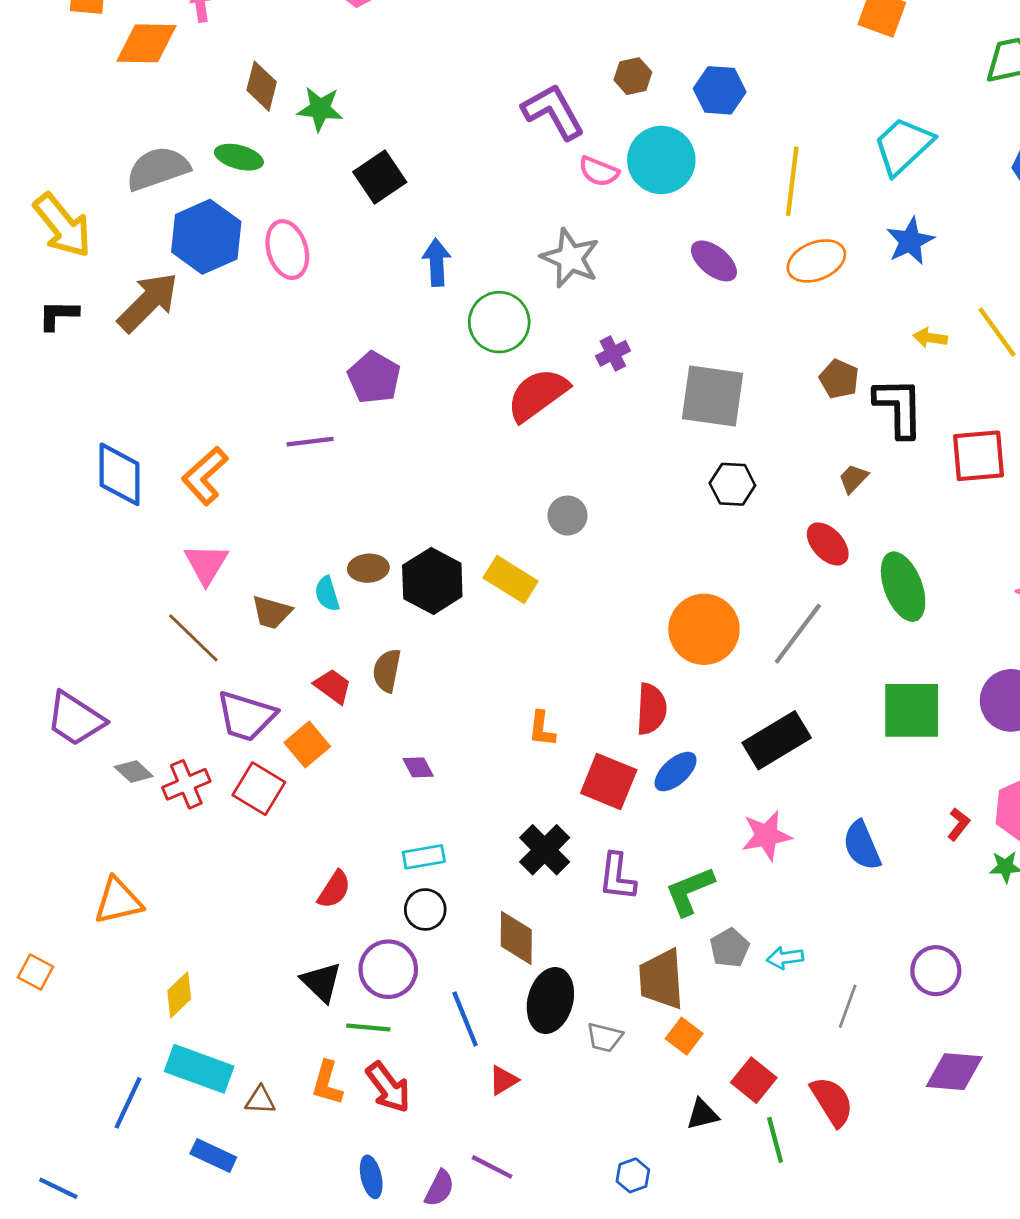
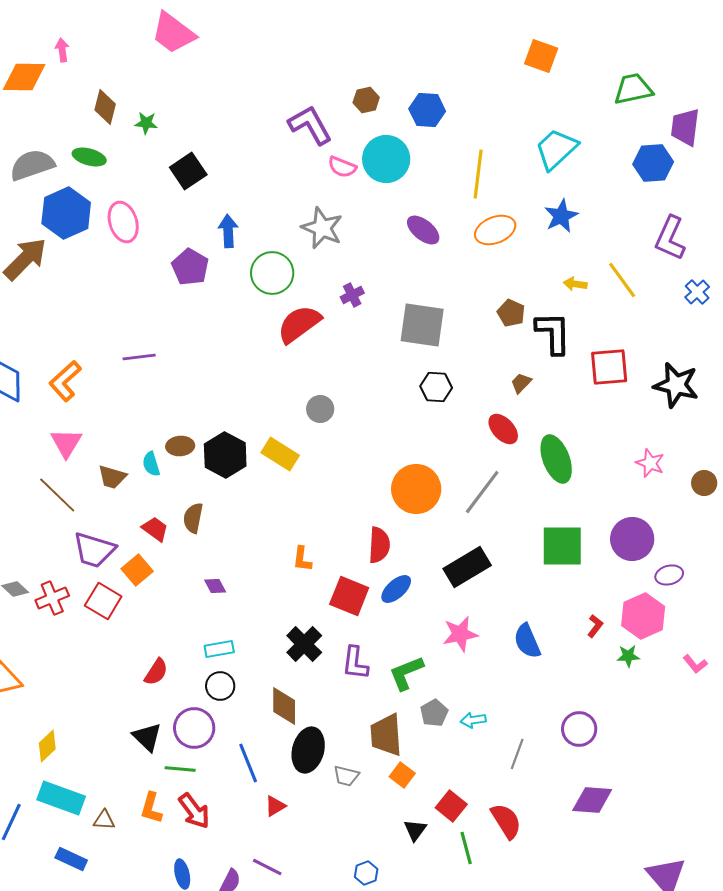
green star: (320, 109) -> (146, 123), size x0.7
purple pentagon: (374, 378) -> (190, 267), moved
black triangle: (703, 1114) -> (415, 830), turned -40

